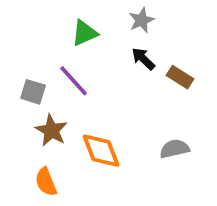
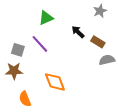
gray star: (141, 20) -> (100, 11), moved
brown star: (51, 130) -> (14, 71), moved, turned -30
gray semicircle: (174, 149) -> (107, 60), moved

